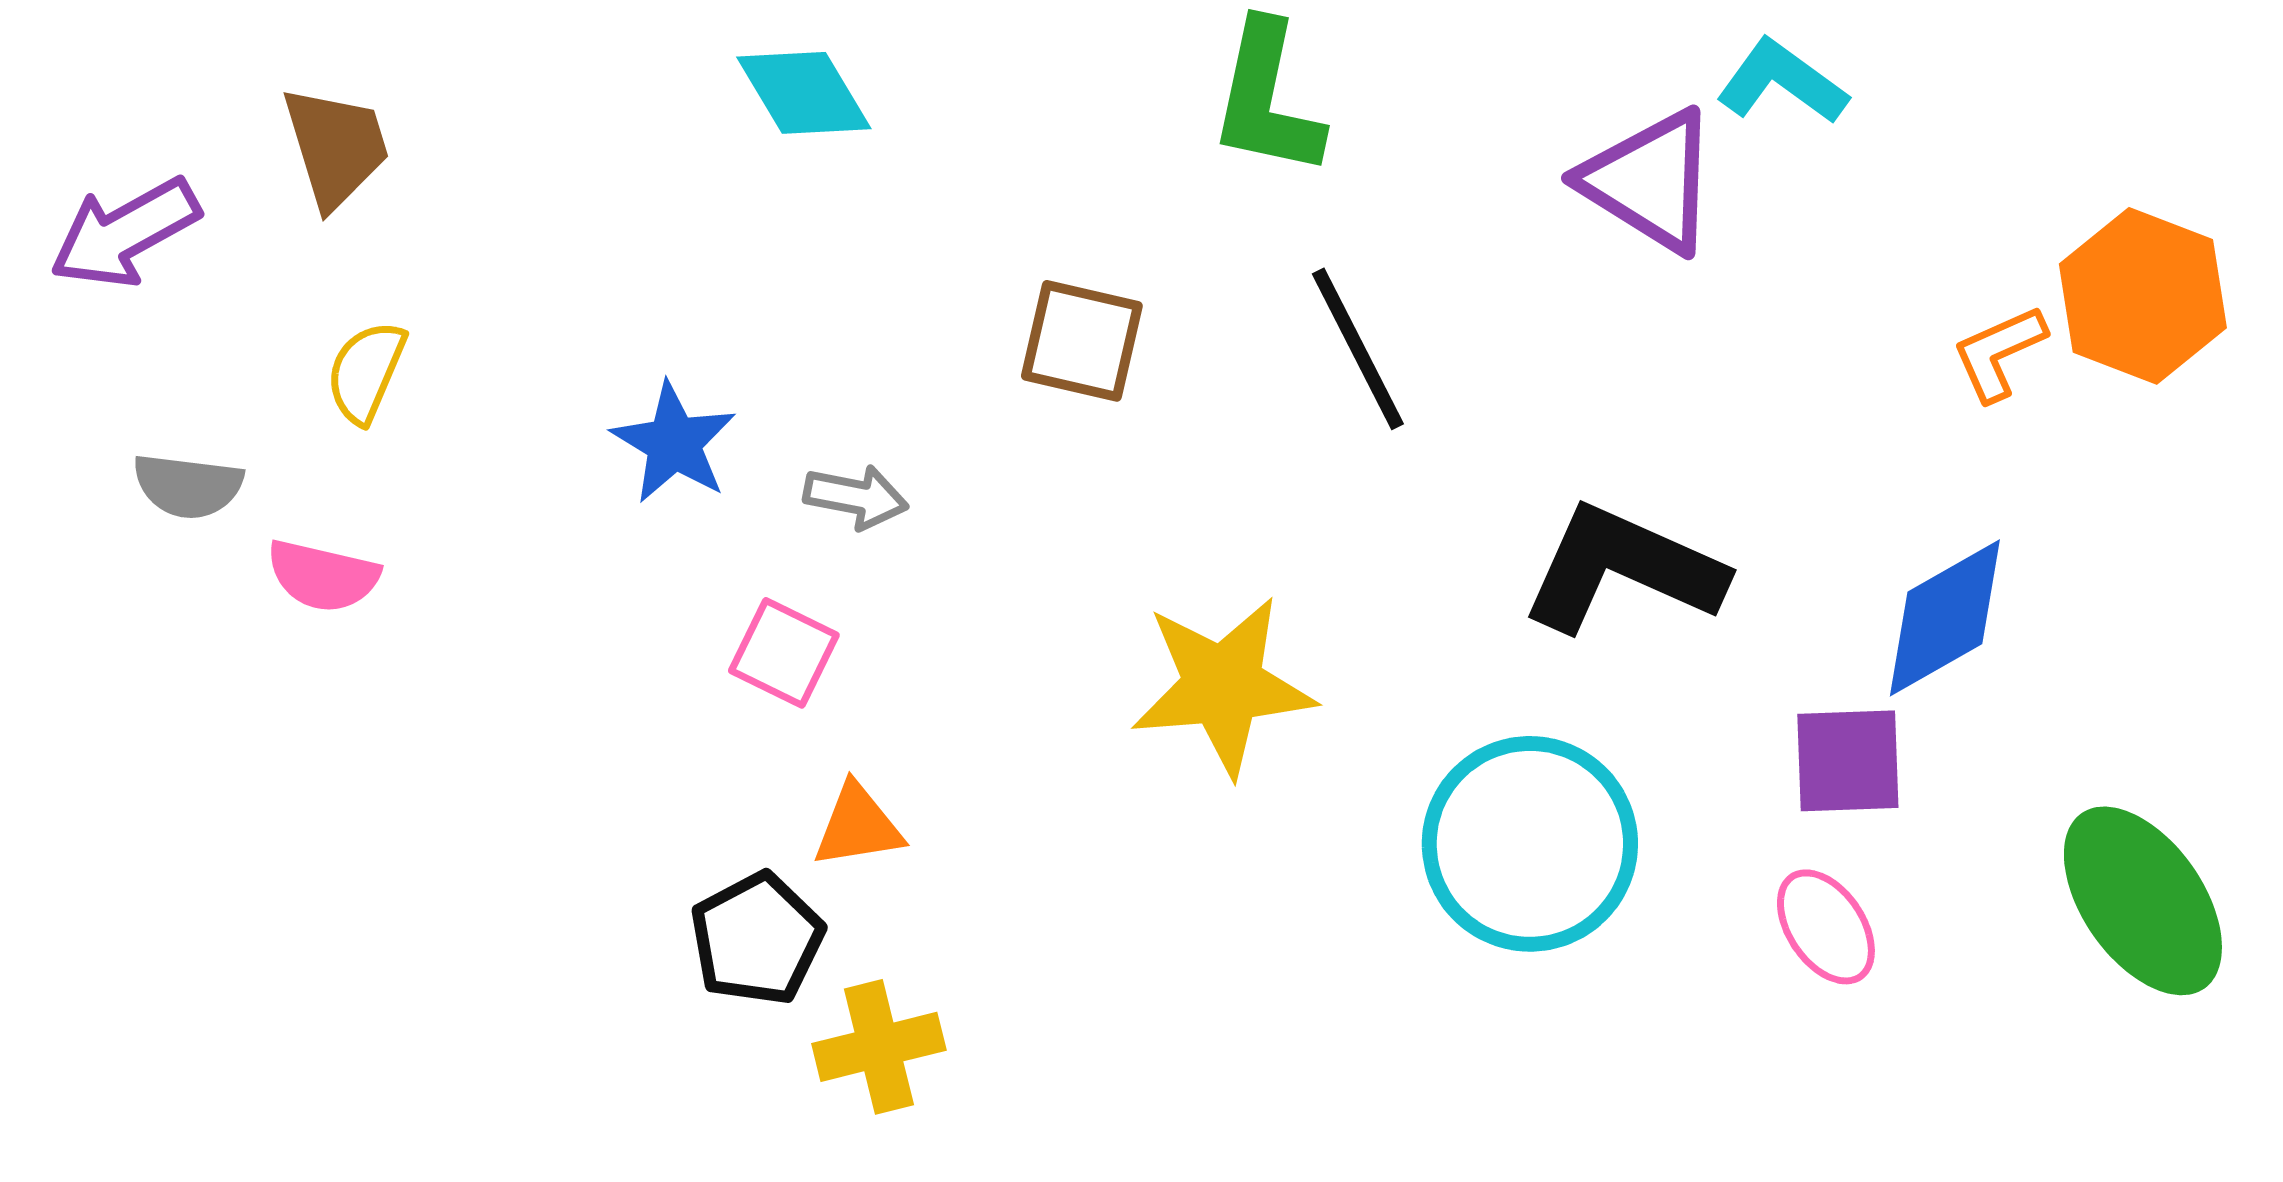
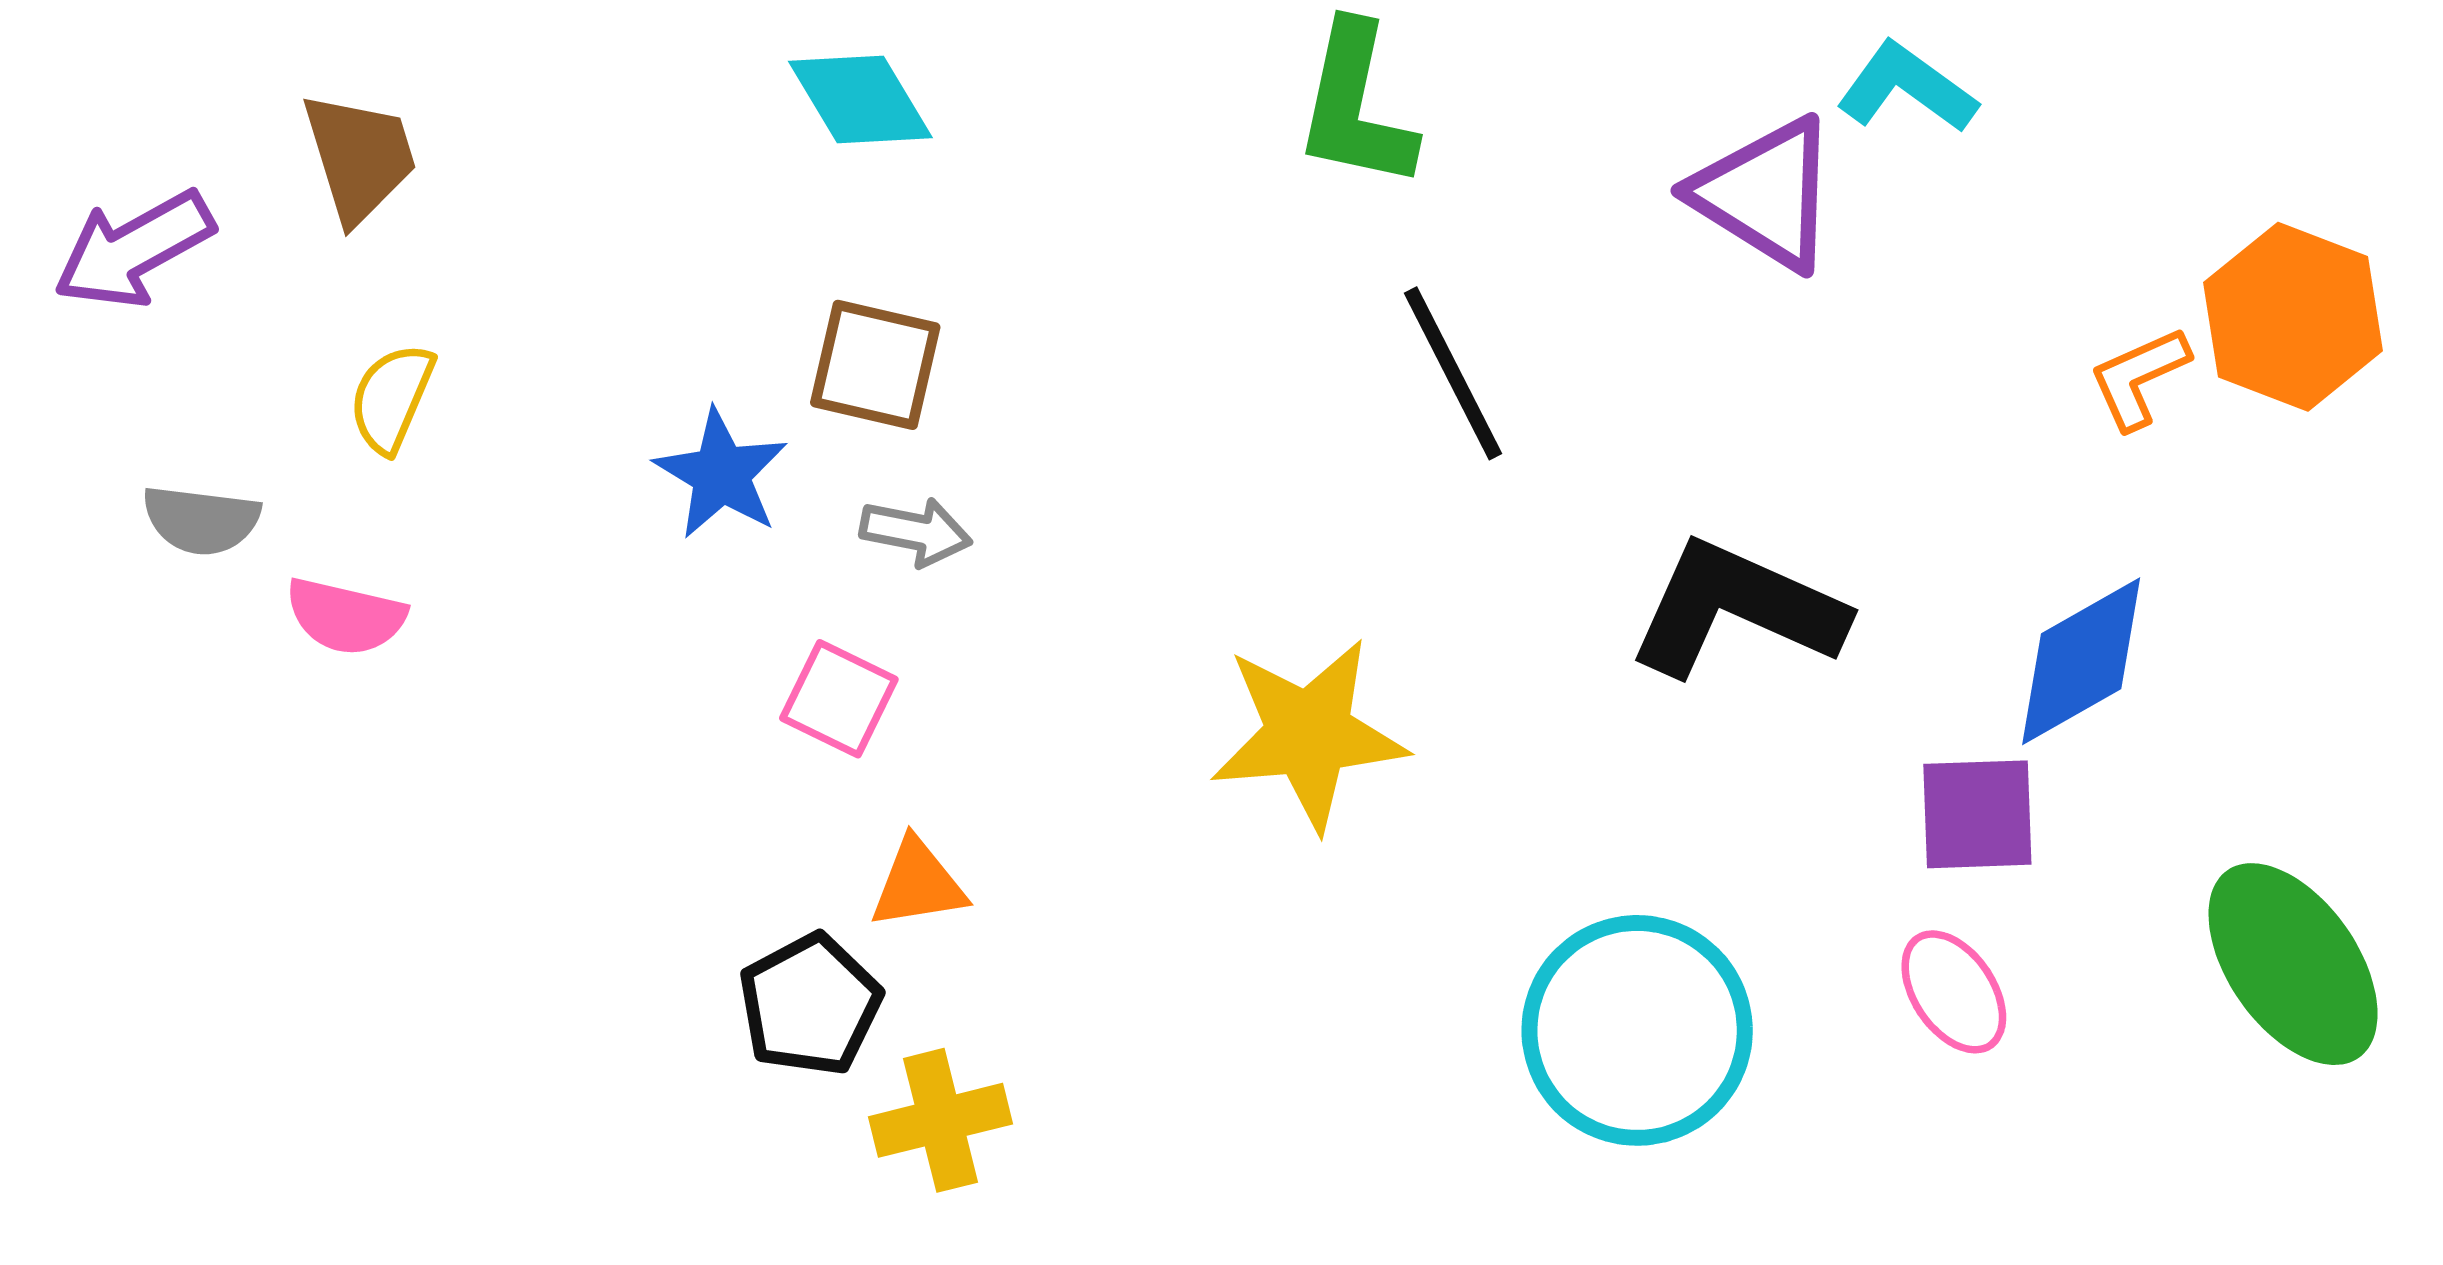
brown square: (1082, 341) -> (875, 365), moved
cyan circle: (1530, 844) -> (1637, 1030), moved

